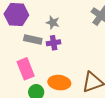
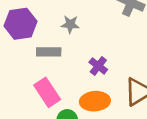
purple cross: (54, 43) -> (98, 66), moved, turned -32

